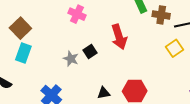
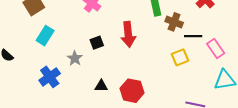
cyan rectangle: (23, 53) -> (45, 36), moved
gray star: (71, 59) -> (75, 58), moved

